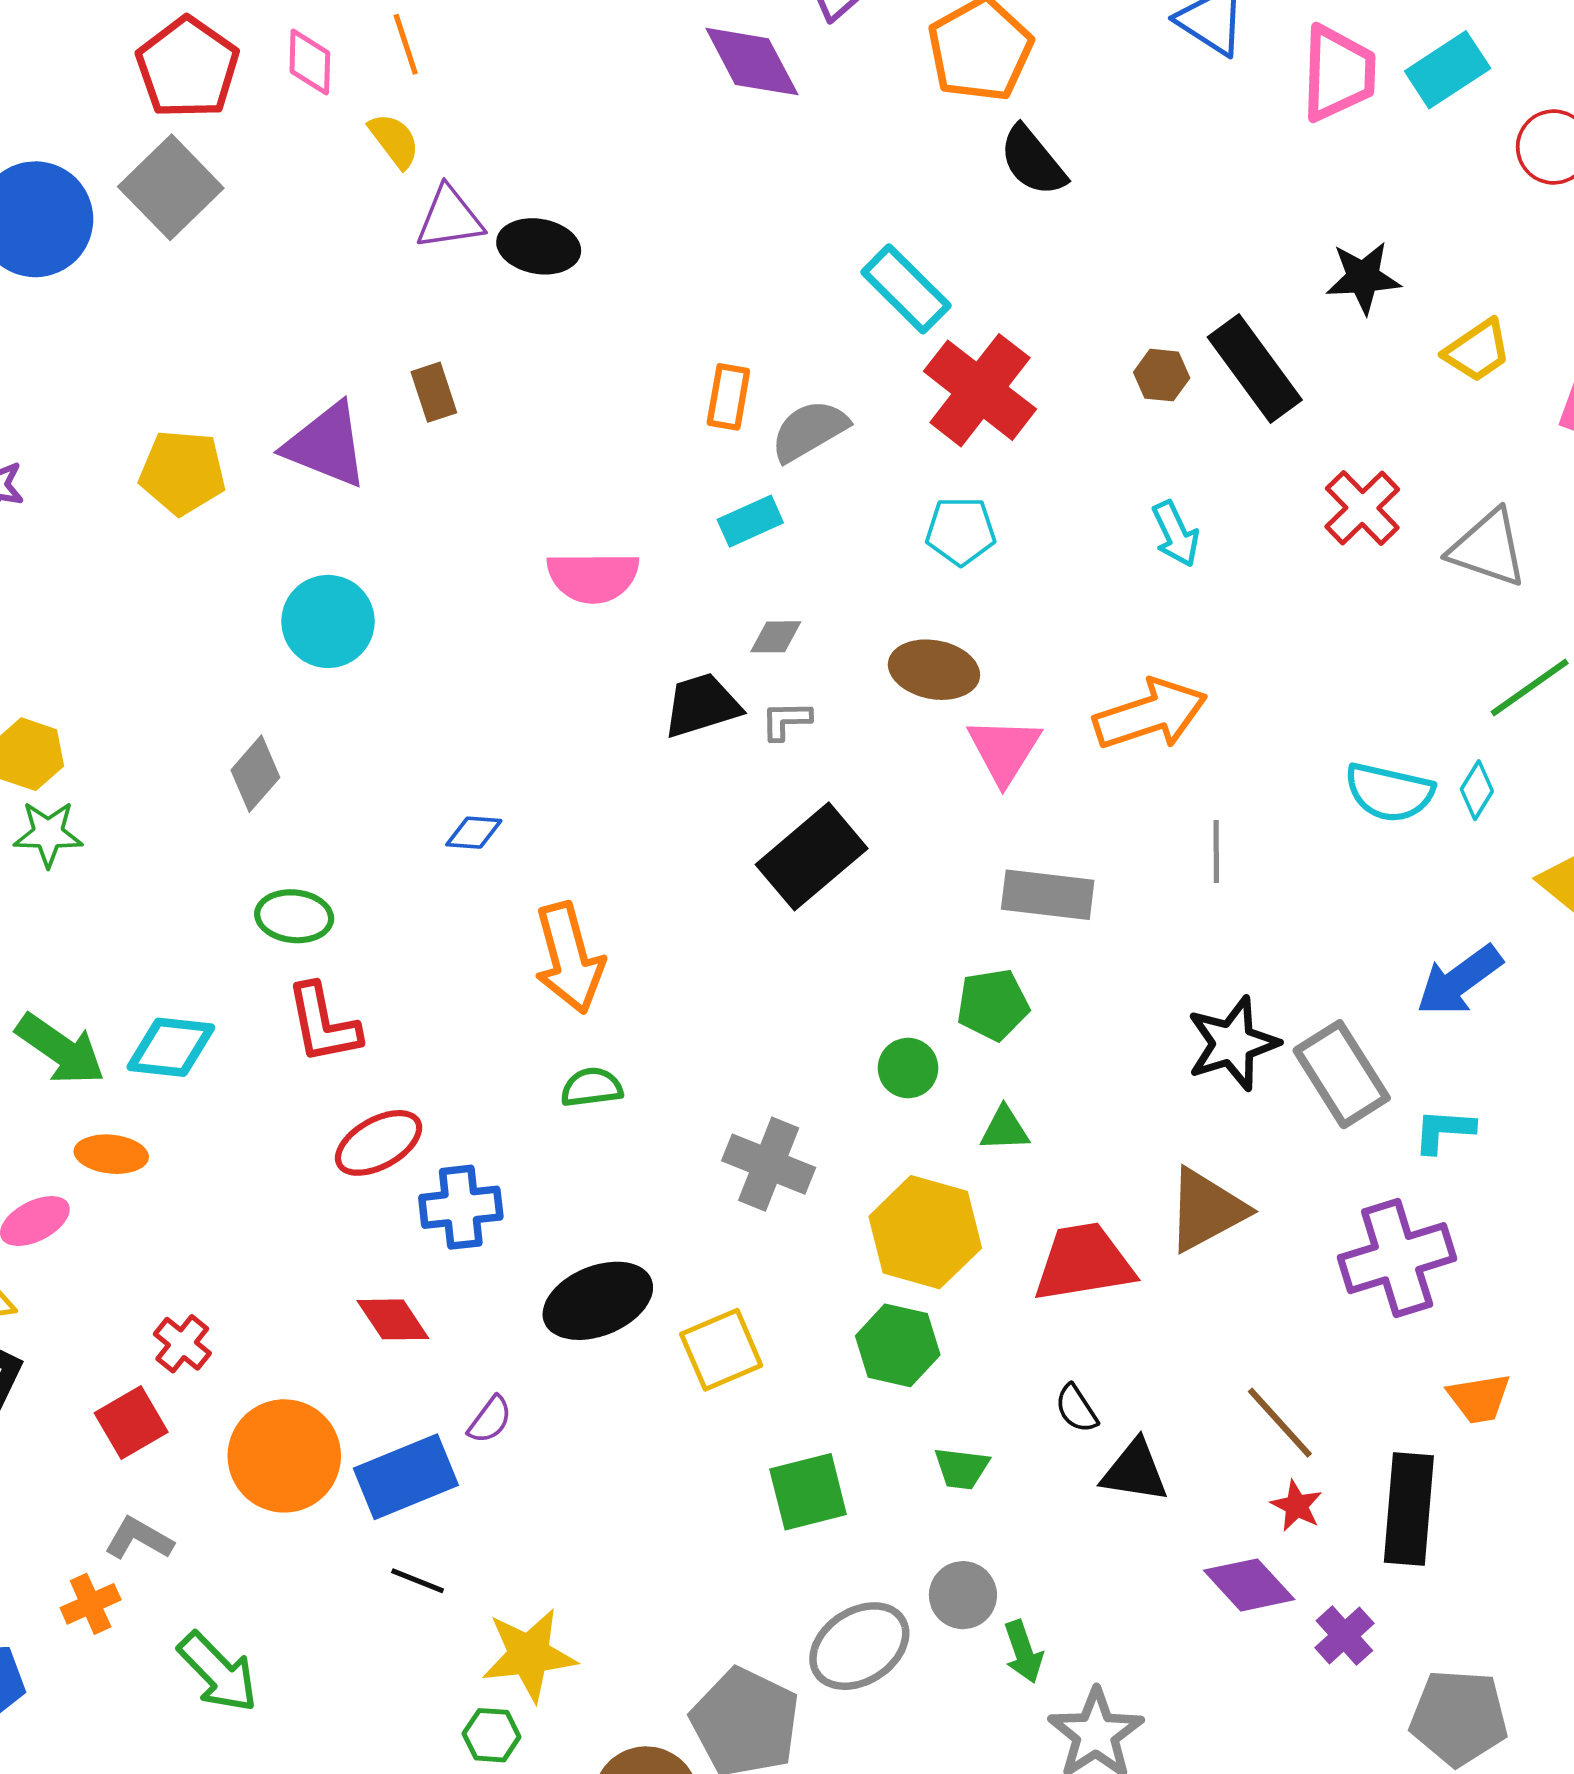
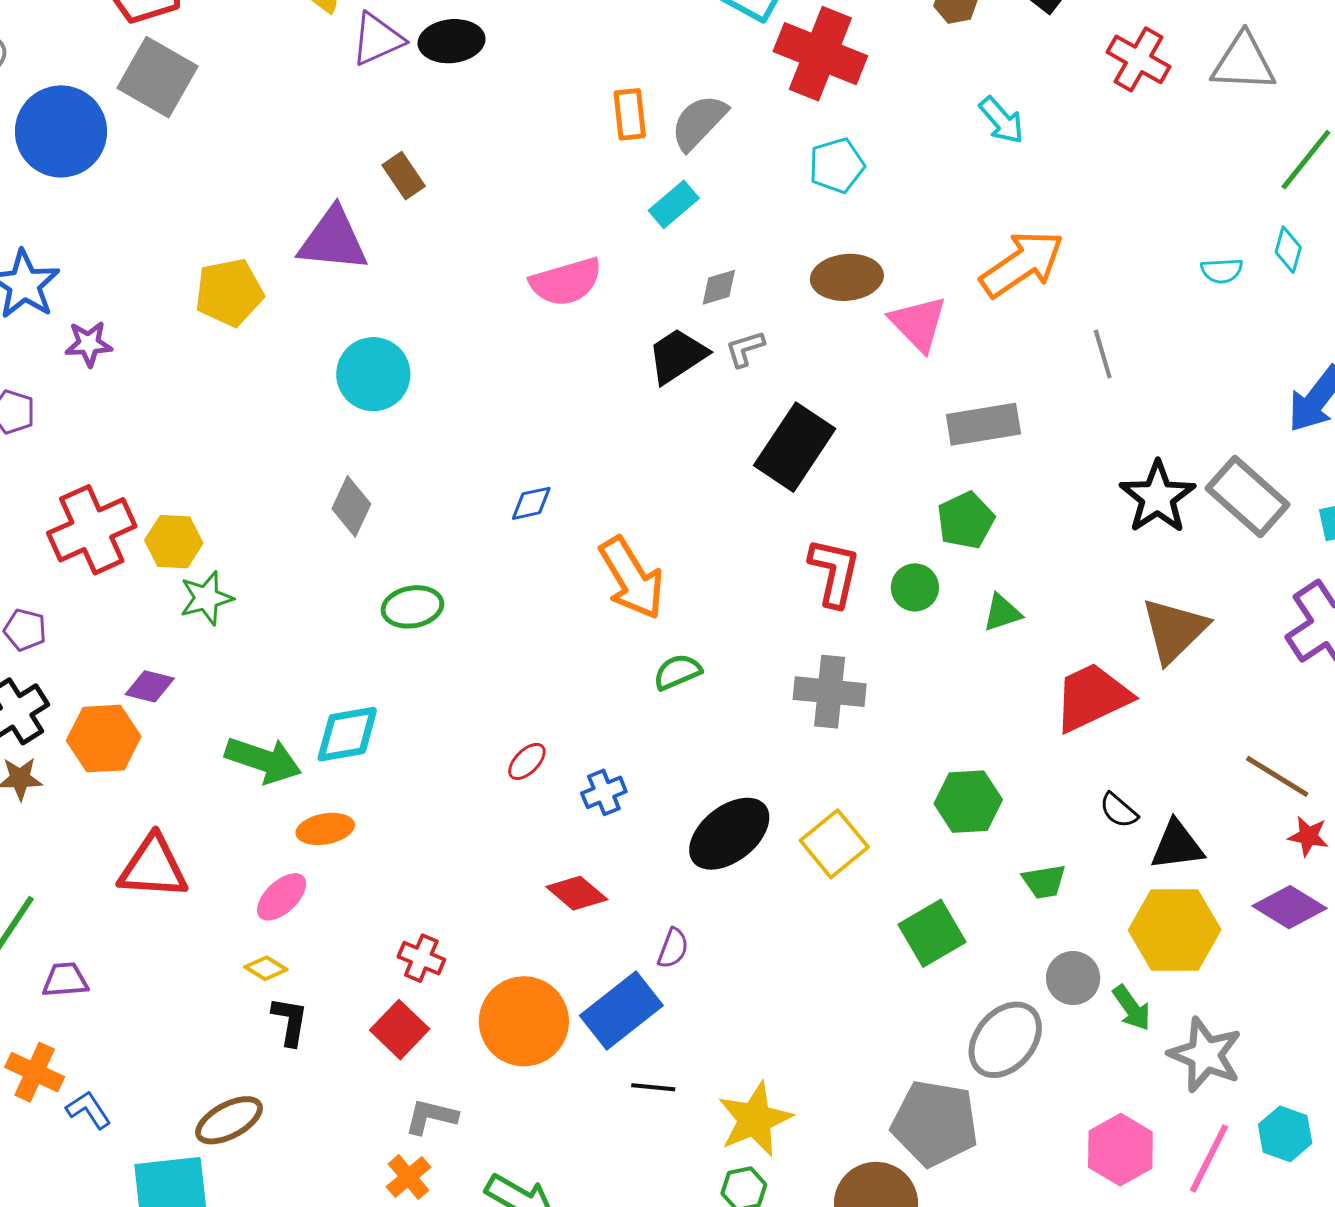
cyan semicircle: (1389, 792) -> (1222, 271), size x0.6
red L-shape: (323, 1024) -> (834, 572), moved, turned -140
red ellipse: (379, 1143) -> (527, 761), size x0.6
blue cross: (461, 1207) -> (604, 792), size x0.7
yellow hexagon: (925, 1232) -> (1175, 930), moved

